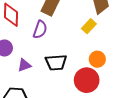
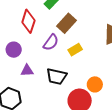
yellow rectangle: (89, 26) -> (75, 50), moved

